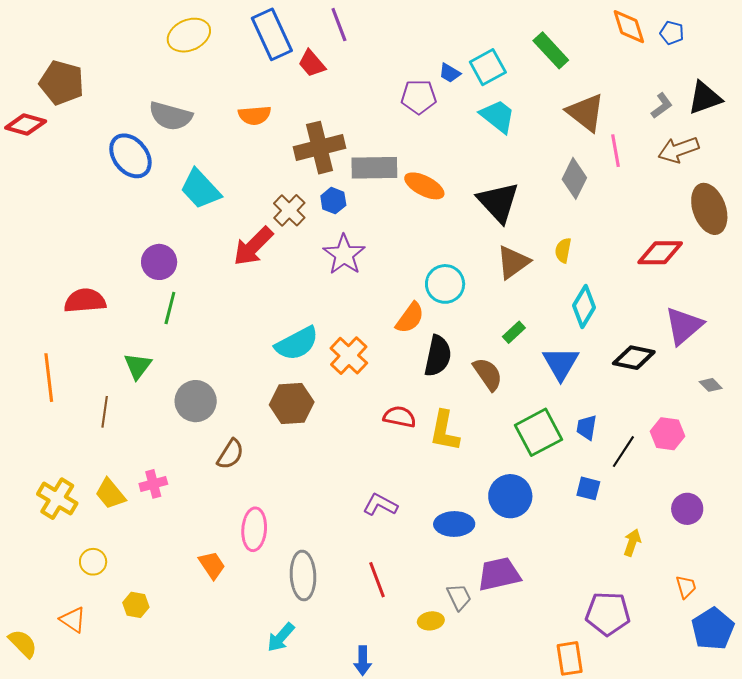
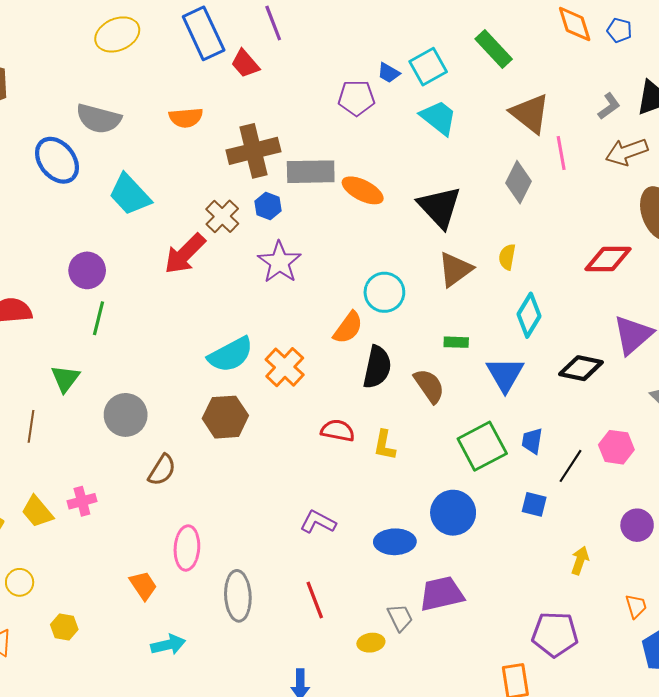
green rectangle: (514, 332) -> (456, 342), turned 45
yellow L-shape: (445, 431) -> (384, 445), size x0.7
cyan arrow: (281, 637) -> (168, 645), moved, turned -144

